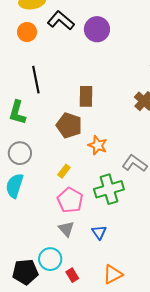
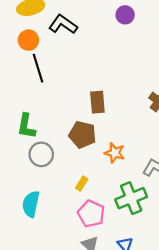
purple circle: (97, 29) -> (125, 15), moved, size x0.7
black line: (36, 80) -> (38, 68), moved
gray circle: (20, 153) -> (41, 154), moved

